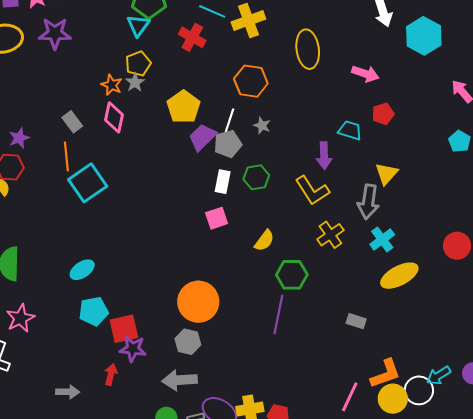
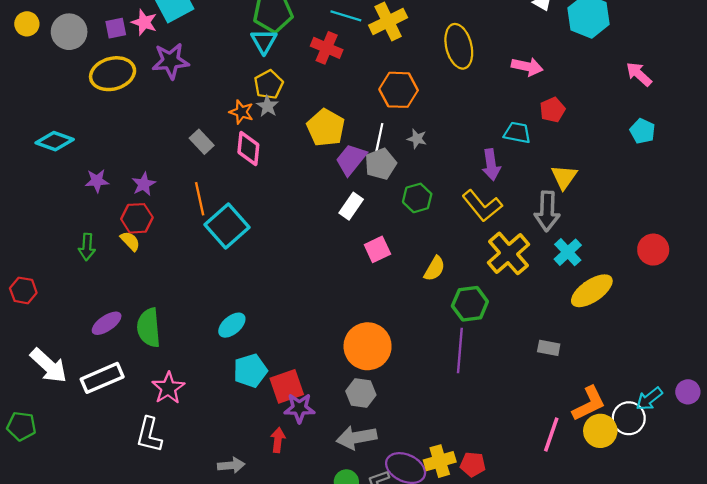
gray rectangle: (72, 122) -> (202, 142), moved
white rectangle: (223, 182) -> (351, 206), moved, turned 30
yellow cross: (330, 235) -> (509, 253), size x1.4

